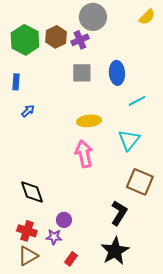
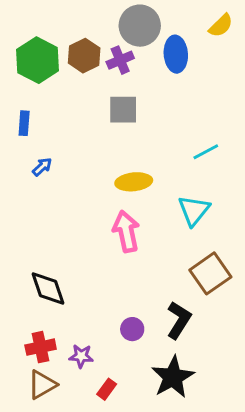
blue ellipse: (117, 73) -> (176, 54), moved
brown square: (140, 182) -> (210, 273), turned 32
purple circle: (64, 220) -> (132, 329), moved
red cross: (27, 231) -> (41, 347), turned -30

